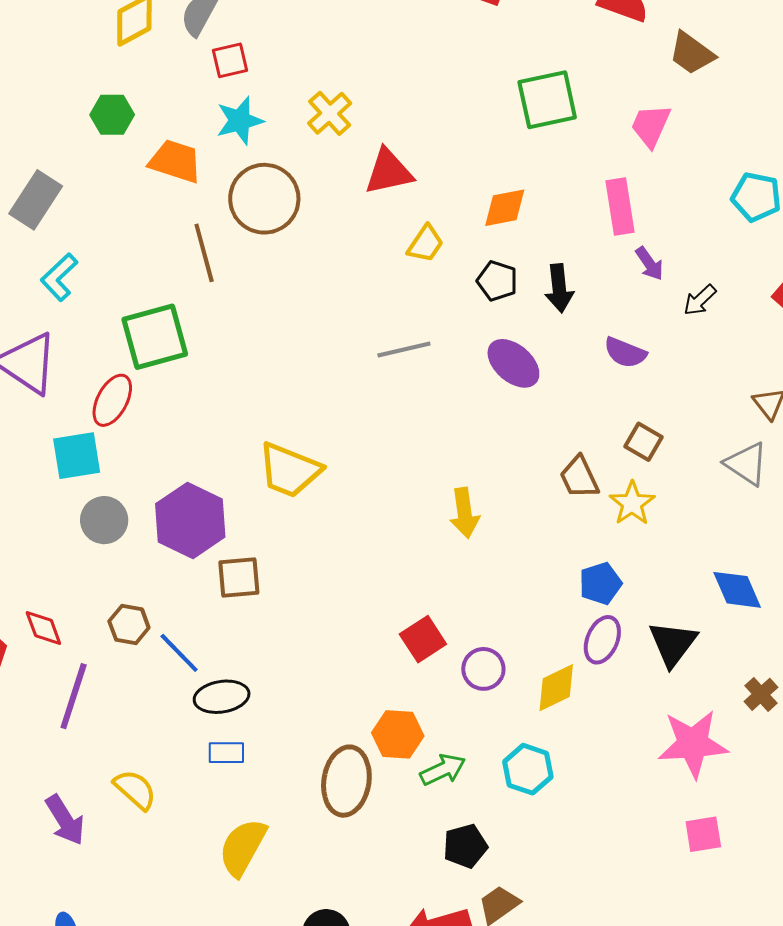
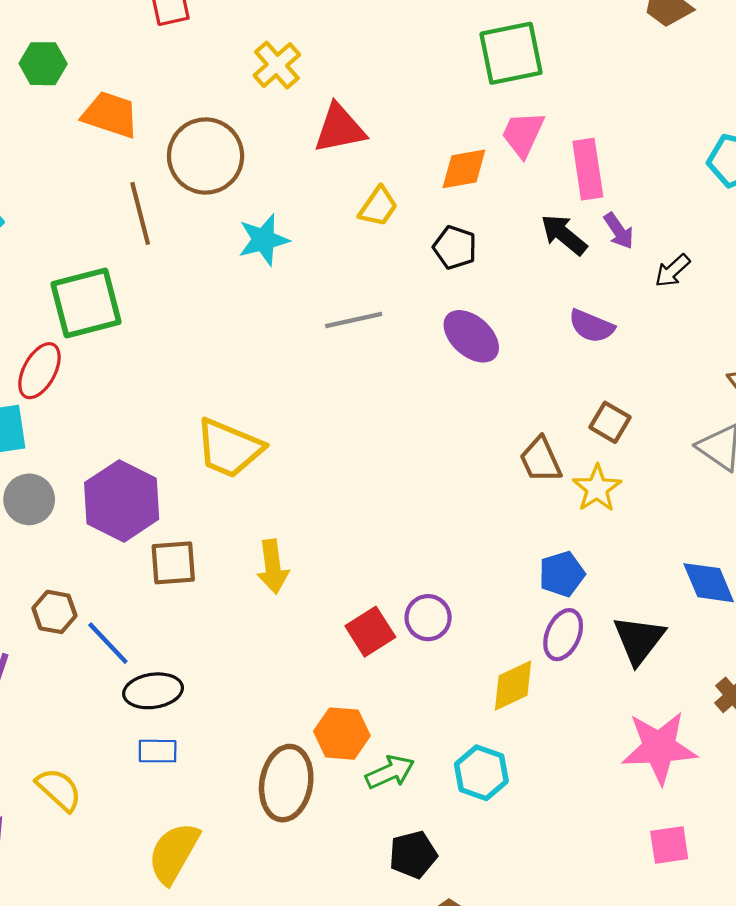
cyan star: (240, 121) -> (264, 240), moved
pink trapezoid: (651, 126) -> (523, 134), moved
black arrow: (559, 288) -> (564, 235), moved, turned 135
yellow arrow: (465, 513) -> (273, 567), moved
purple circle: (483, 669) -> (428, 618), moved

